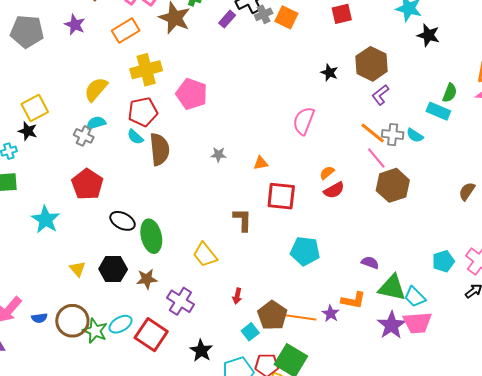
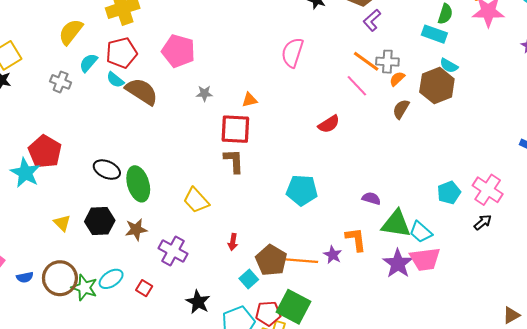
pink pentagon: (192, 94) -> (178, 51), moved
cyan semicircle: (96, 123) -> (88, 63), moved, turned -30
cyan semicircle: (415, 135) -> (449, 66), moved
brown semicircle: (160, 149) -> (142, 91), turned -48
pink line: (376, 158) -> (357, 86), moved
orange semicircle: (327, 173) -> (397, 79), moved
red pentagon: (87, 184) -> (45, 152), moved
brown hexagon: (393, 185) -> (437, 86), moved
brown semicircle: (467, 191) -> (401, 109), moved
red square: (281, 196) -> (235, 129), moved
orange L-shape: (353, 300) -> (356, 239), turned -105
red square: (151, 335) -> (144, 288), size x0.5

